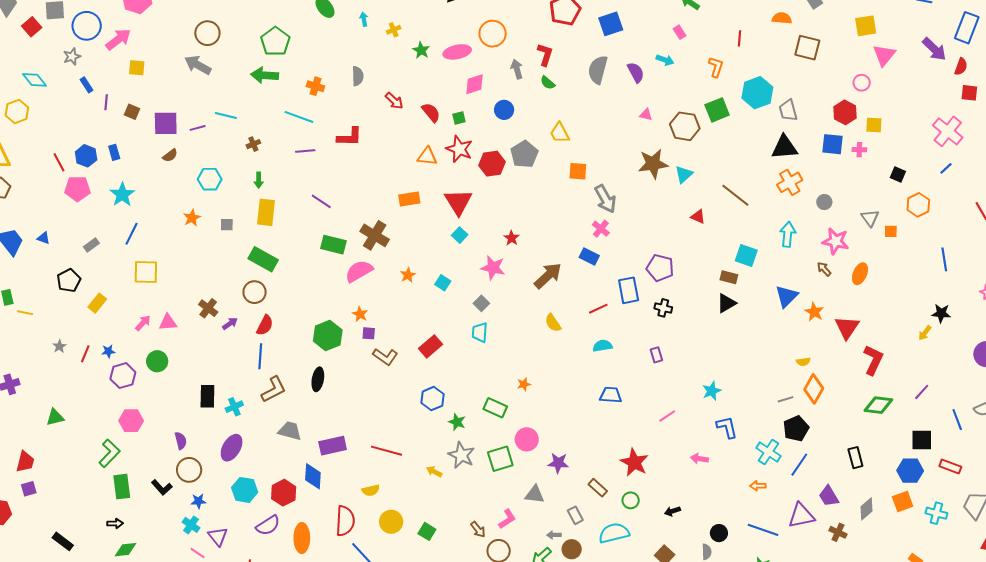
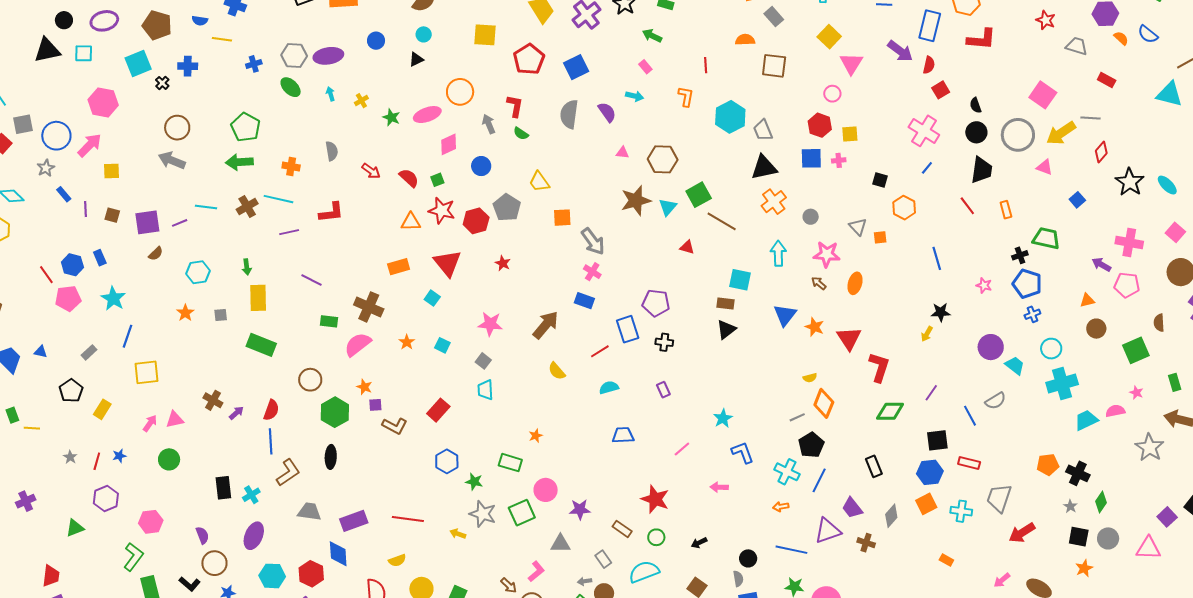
yellow square: (866, 26) -> (829, 37), turned -30
red square: (969, 93) -> (941, 90), turned -30
green square: (717, 110) -> (699, 195), moved
brown cross: (253, 144) -> (247, 207), moved, size x1.5
cyan square: (460, 235) -> (432, 298), moved
red star: (512, 238) -> (503, 263), moved
green rectangle: (333, 245) -> (329, 321), size x0.7
brown circle: (255, 292) -> (310, 380), moved
purple hexagon: (123, 376) -> (106, 498), moved

